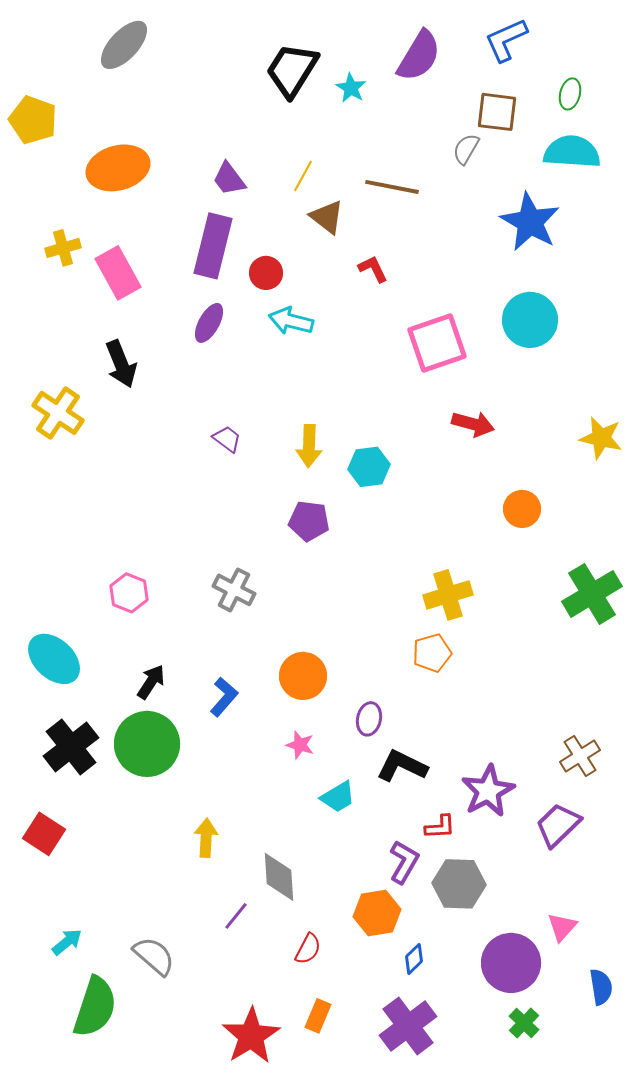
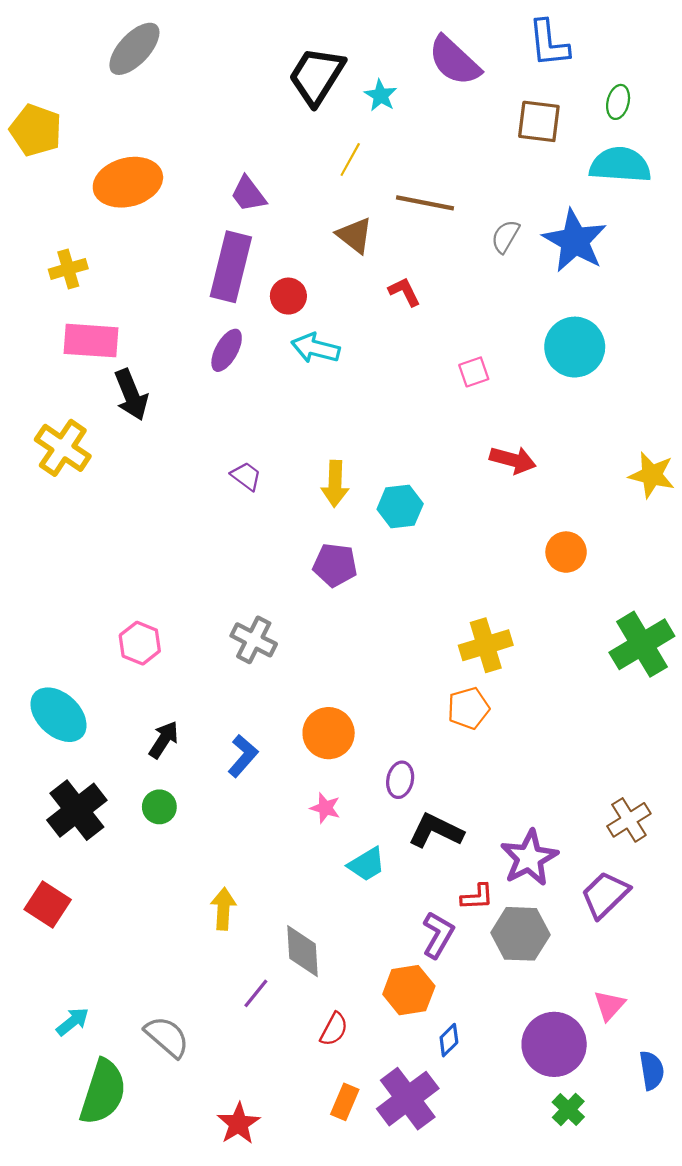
blue L-shape: (506, 40) -> (549, 43), turned -72
purple semicircle: (419, 56) -> (454, 61), turned 102
gray semicircle: (466, 149) -> (505, 236), moved
yellow line: (303, 176) -> (350, 159), moved
pink rectangle: (118, 273) -> (91, 341), moved, turned -57
pink square: (437, 343) -> (474, 372), size x0.5
green circle: (147, 744) -> (159, 807), size x0.5
gray hexagon: (459, 884) -> (520, 934), moved
purple cross: (408, 1026) -> (408, 1099), moved
red star: (251, 1036) -> (239, 1124), moved, size x0.7

